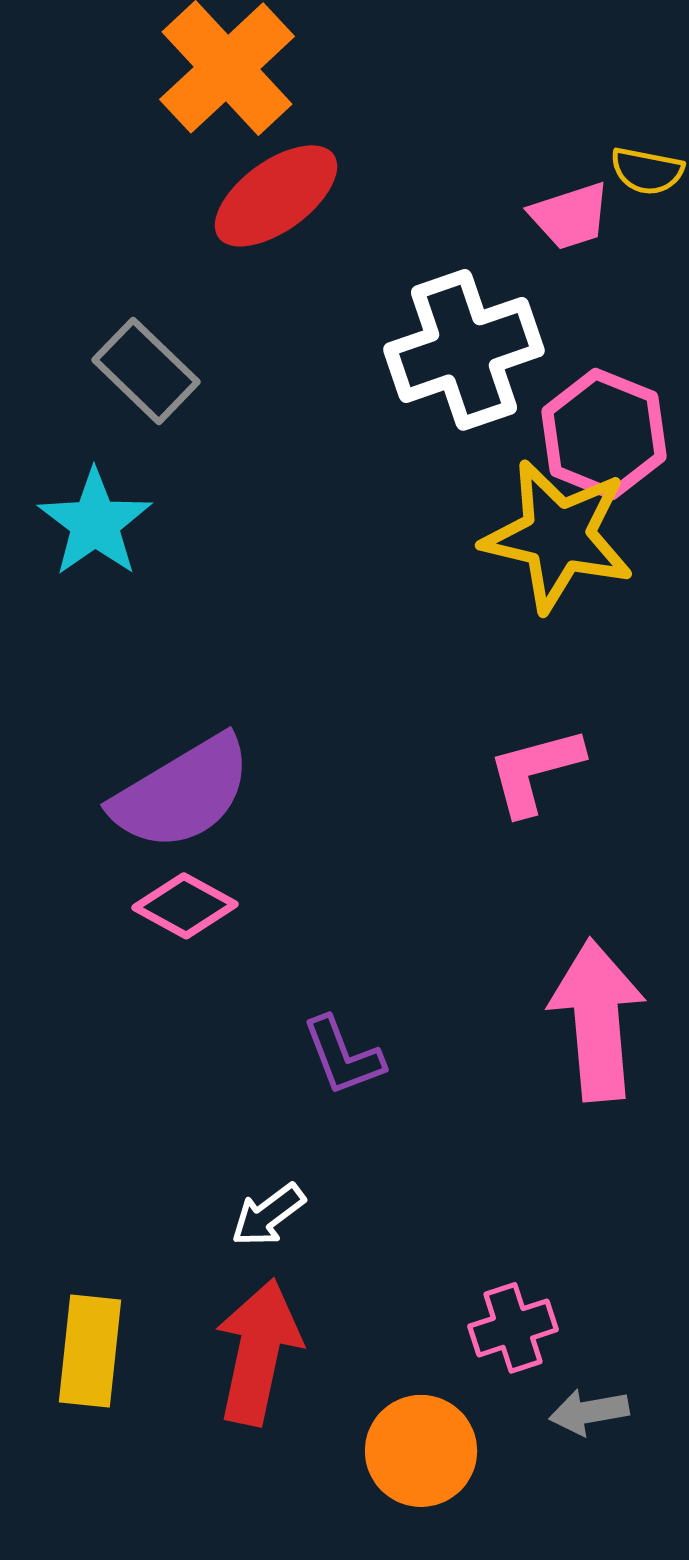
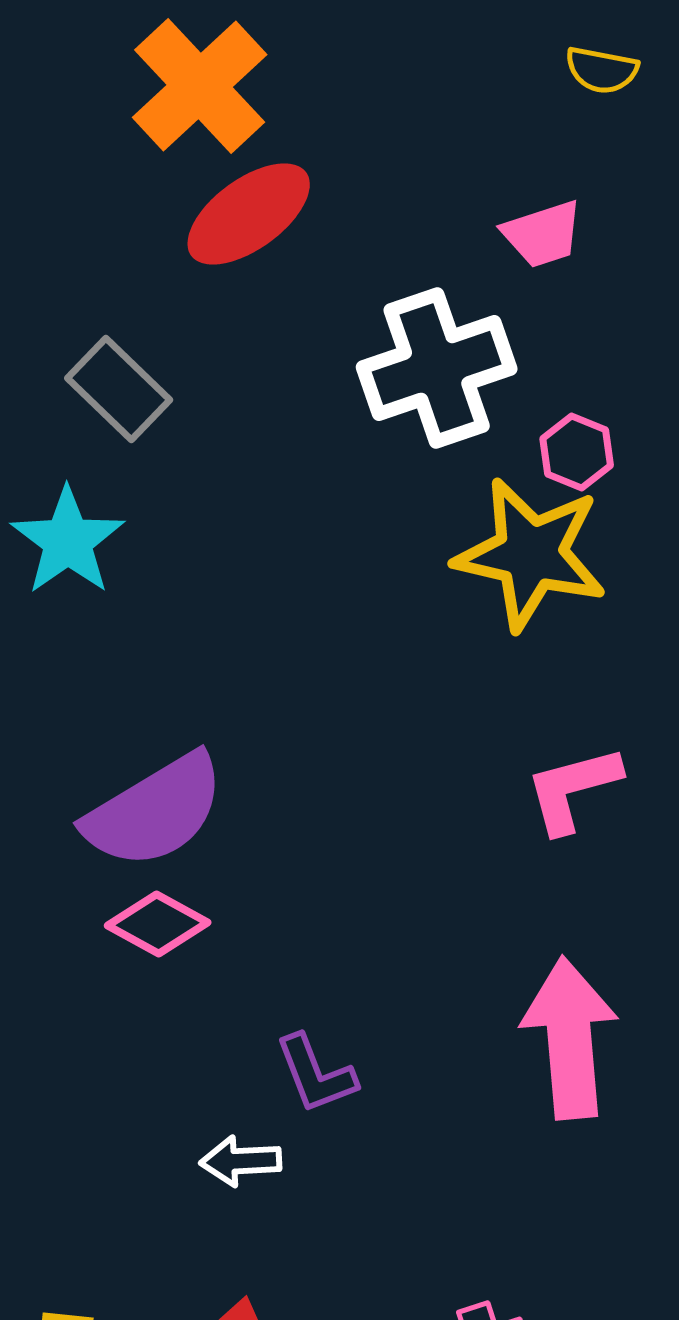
yellow semicircle: (647, 171) -> (602, 70), moved
pink hexagon: (604, 434) -> (577, 452), size x0.6
pink L-shape: (535, 771) -> (573, 789), moved
white arrow: (268, 1215) -> (241, 1161), moved, turned 34

